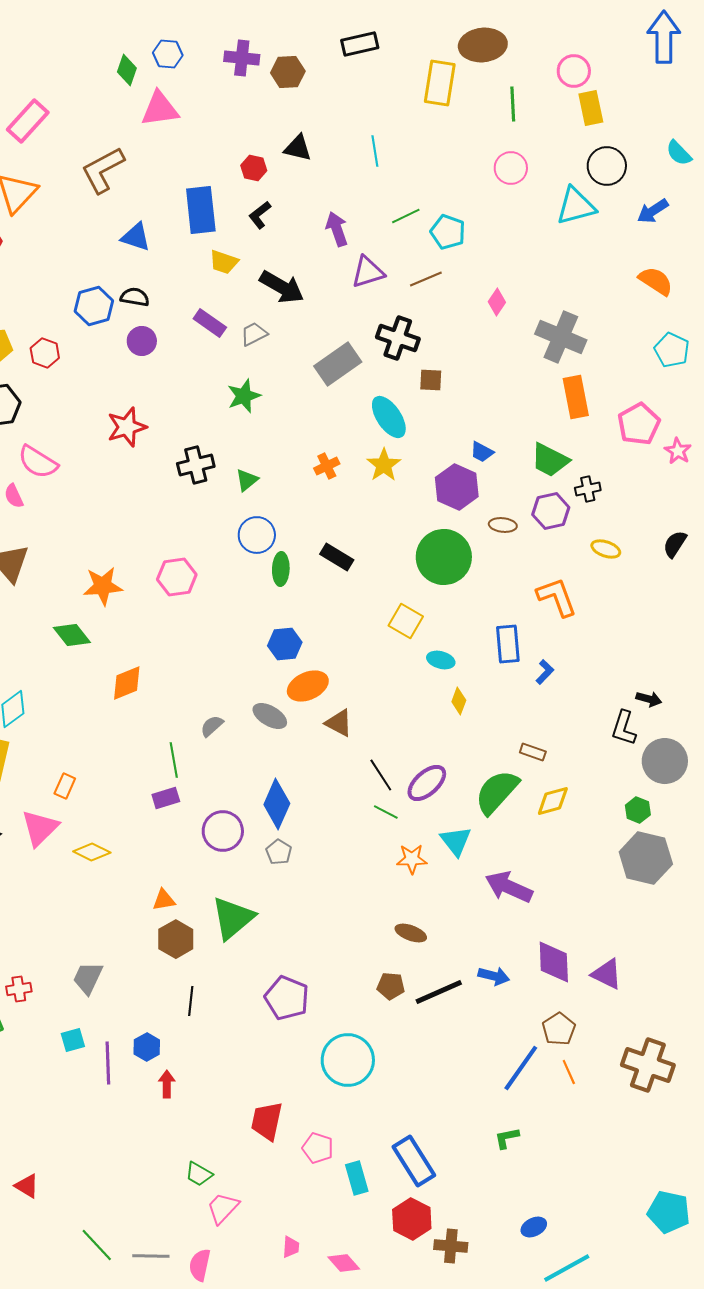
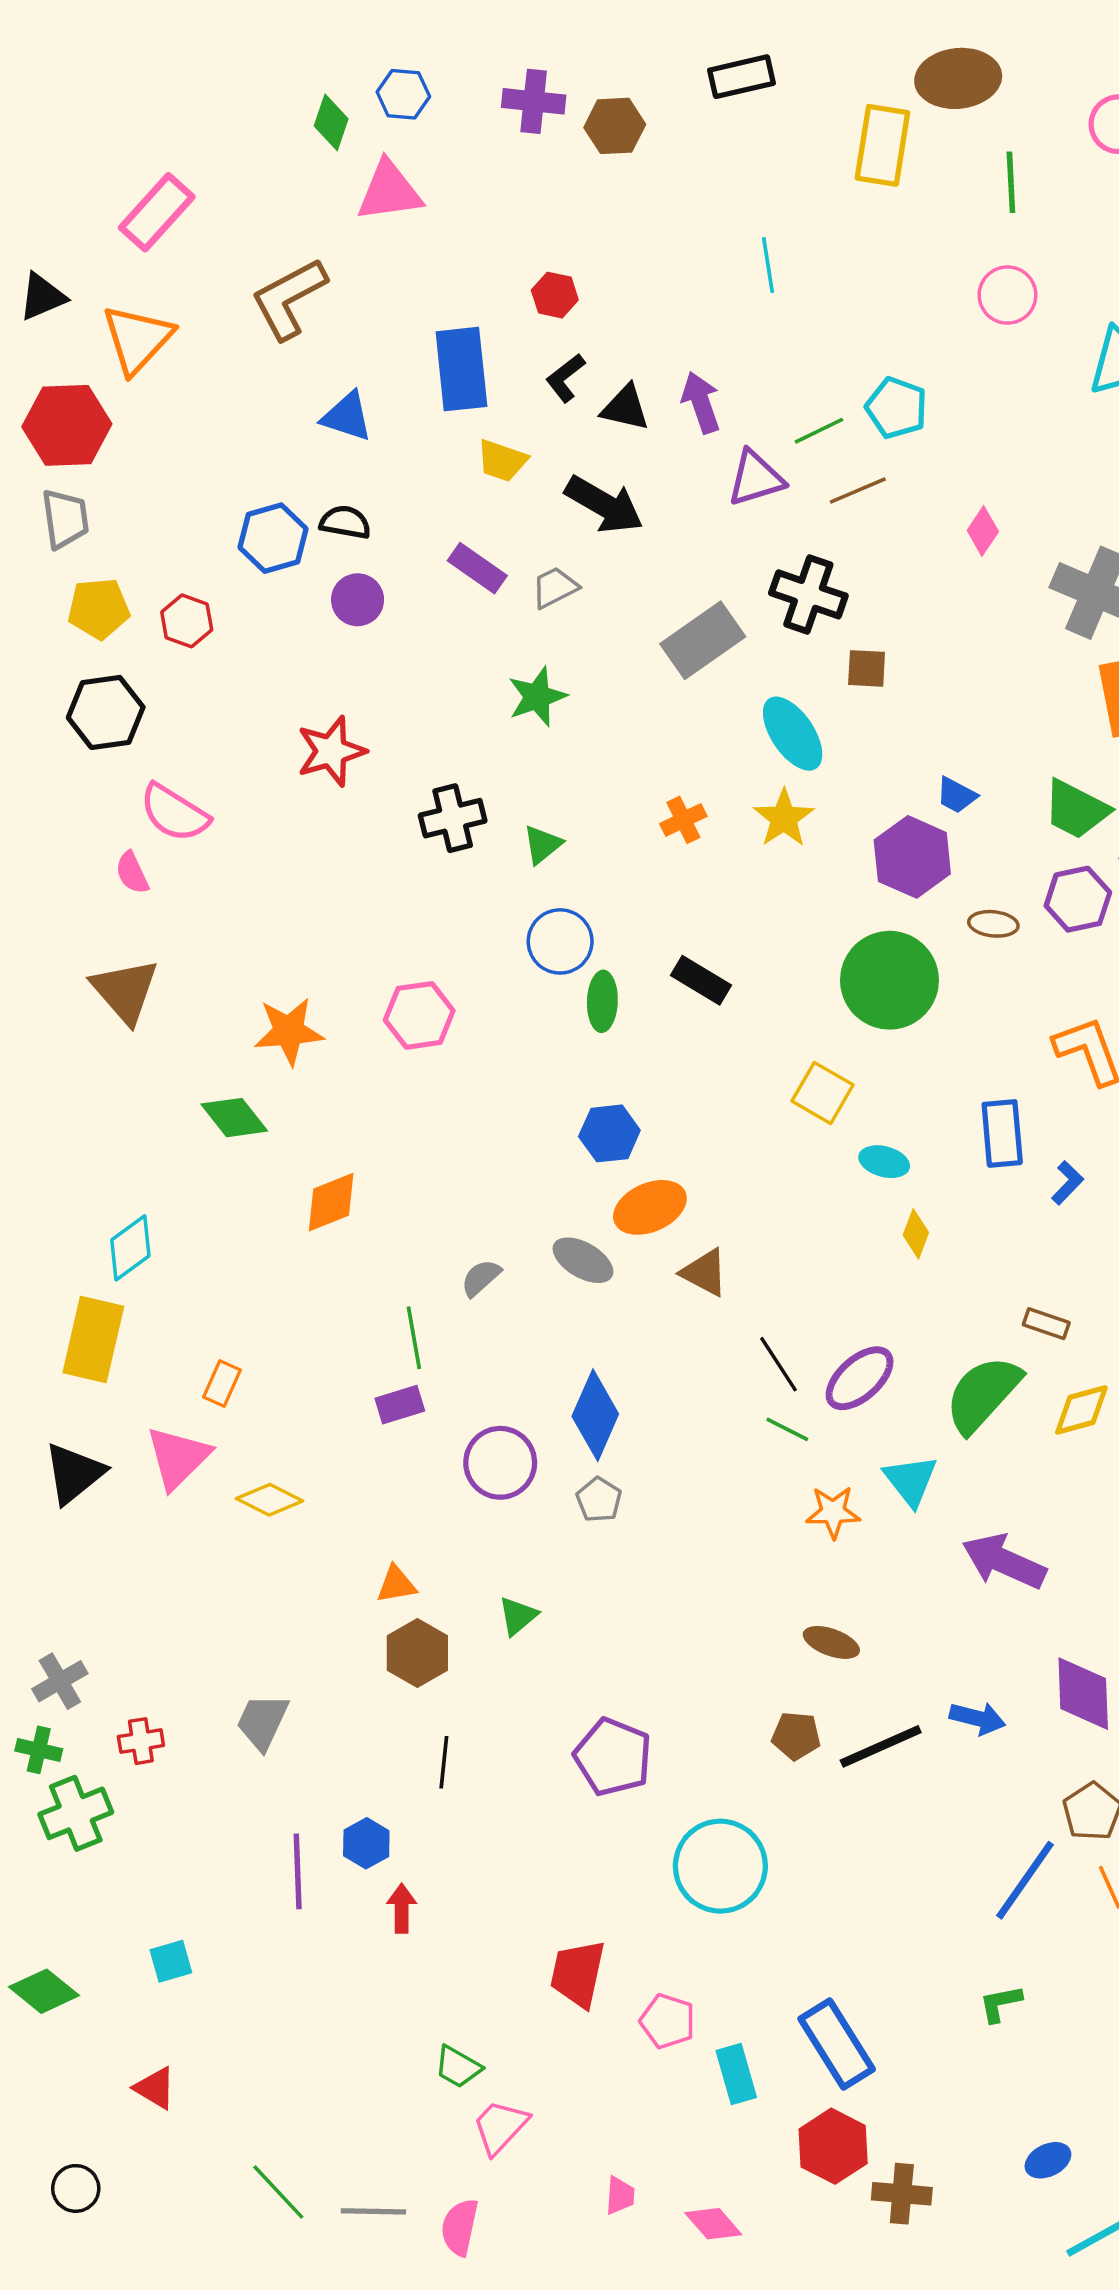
black triangle: (298, 148) -> (625, 408), moved
green line: (406, 216) -> (819, 431), moved
green triangle: (233, 918) -> (518, 1616), size x0.5
cyan square: (73, 1040) -> (171, 1961), moved

